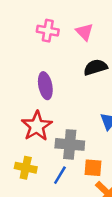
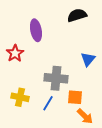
red star: (37, 126) -> (15, 53), moved, size x0.7

